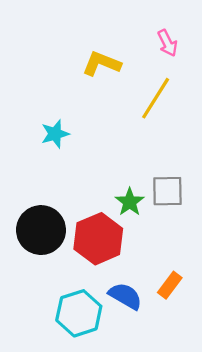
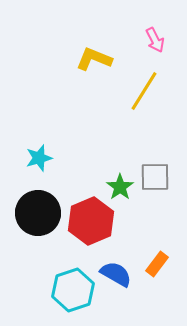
cyan star: (55, 134) -> (39, 158), moved

